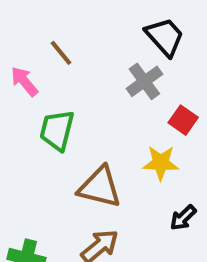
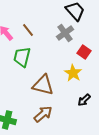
brown line: (61, 53) -> (28, 30), moved
yellow star: (161, 163) -> (73, 73), turned 30

